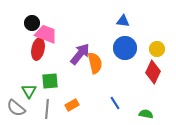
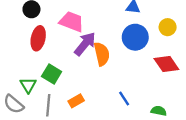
pink trapezoid: (46, 34) -> (72, 22), moved
yellow circle: (157, 49) -> (168, 27), moved
red diamond: (153, 72) -> (166, 64), turned -60
green square: (50, 81) -> (52, 74), turned 36

